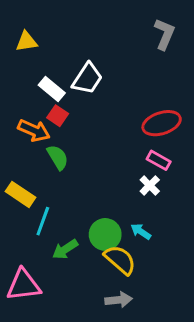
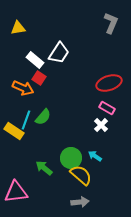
green semicircle: (58, 157) -> (43, 117), moved, turned 72
cyan line: (43, 221) -> (26, 120), moved
green arrow: (65, 249) -> (44, 168), turned 72

